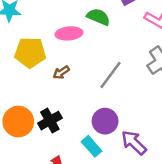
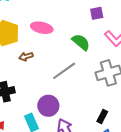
green semicircle: (98, 17) -> (81, 42), moved

